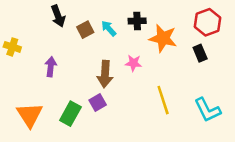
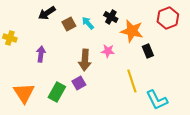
black arrow: (58, 16) -> (47, 13), turned 78
black cross: (137, 21) -> (111, 17), turned 32
black rectangle: (200, 53) -> (148, 51), moved
cyan L-shape: (208, 110) -> (157, 100), moved

